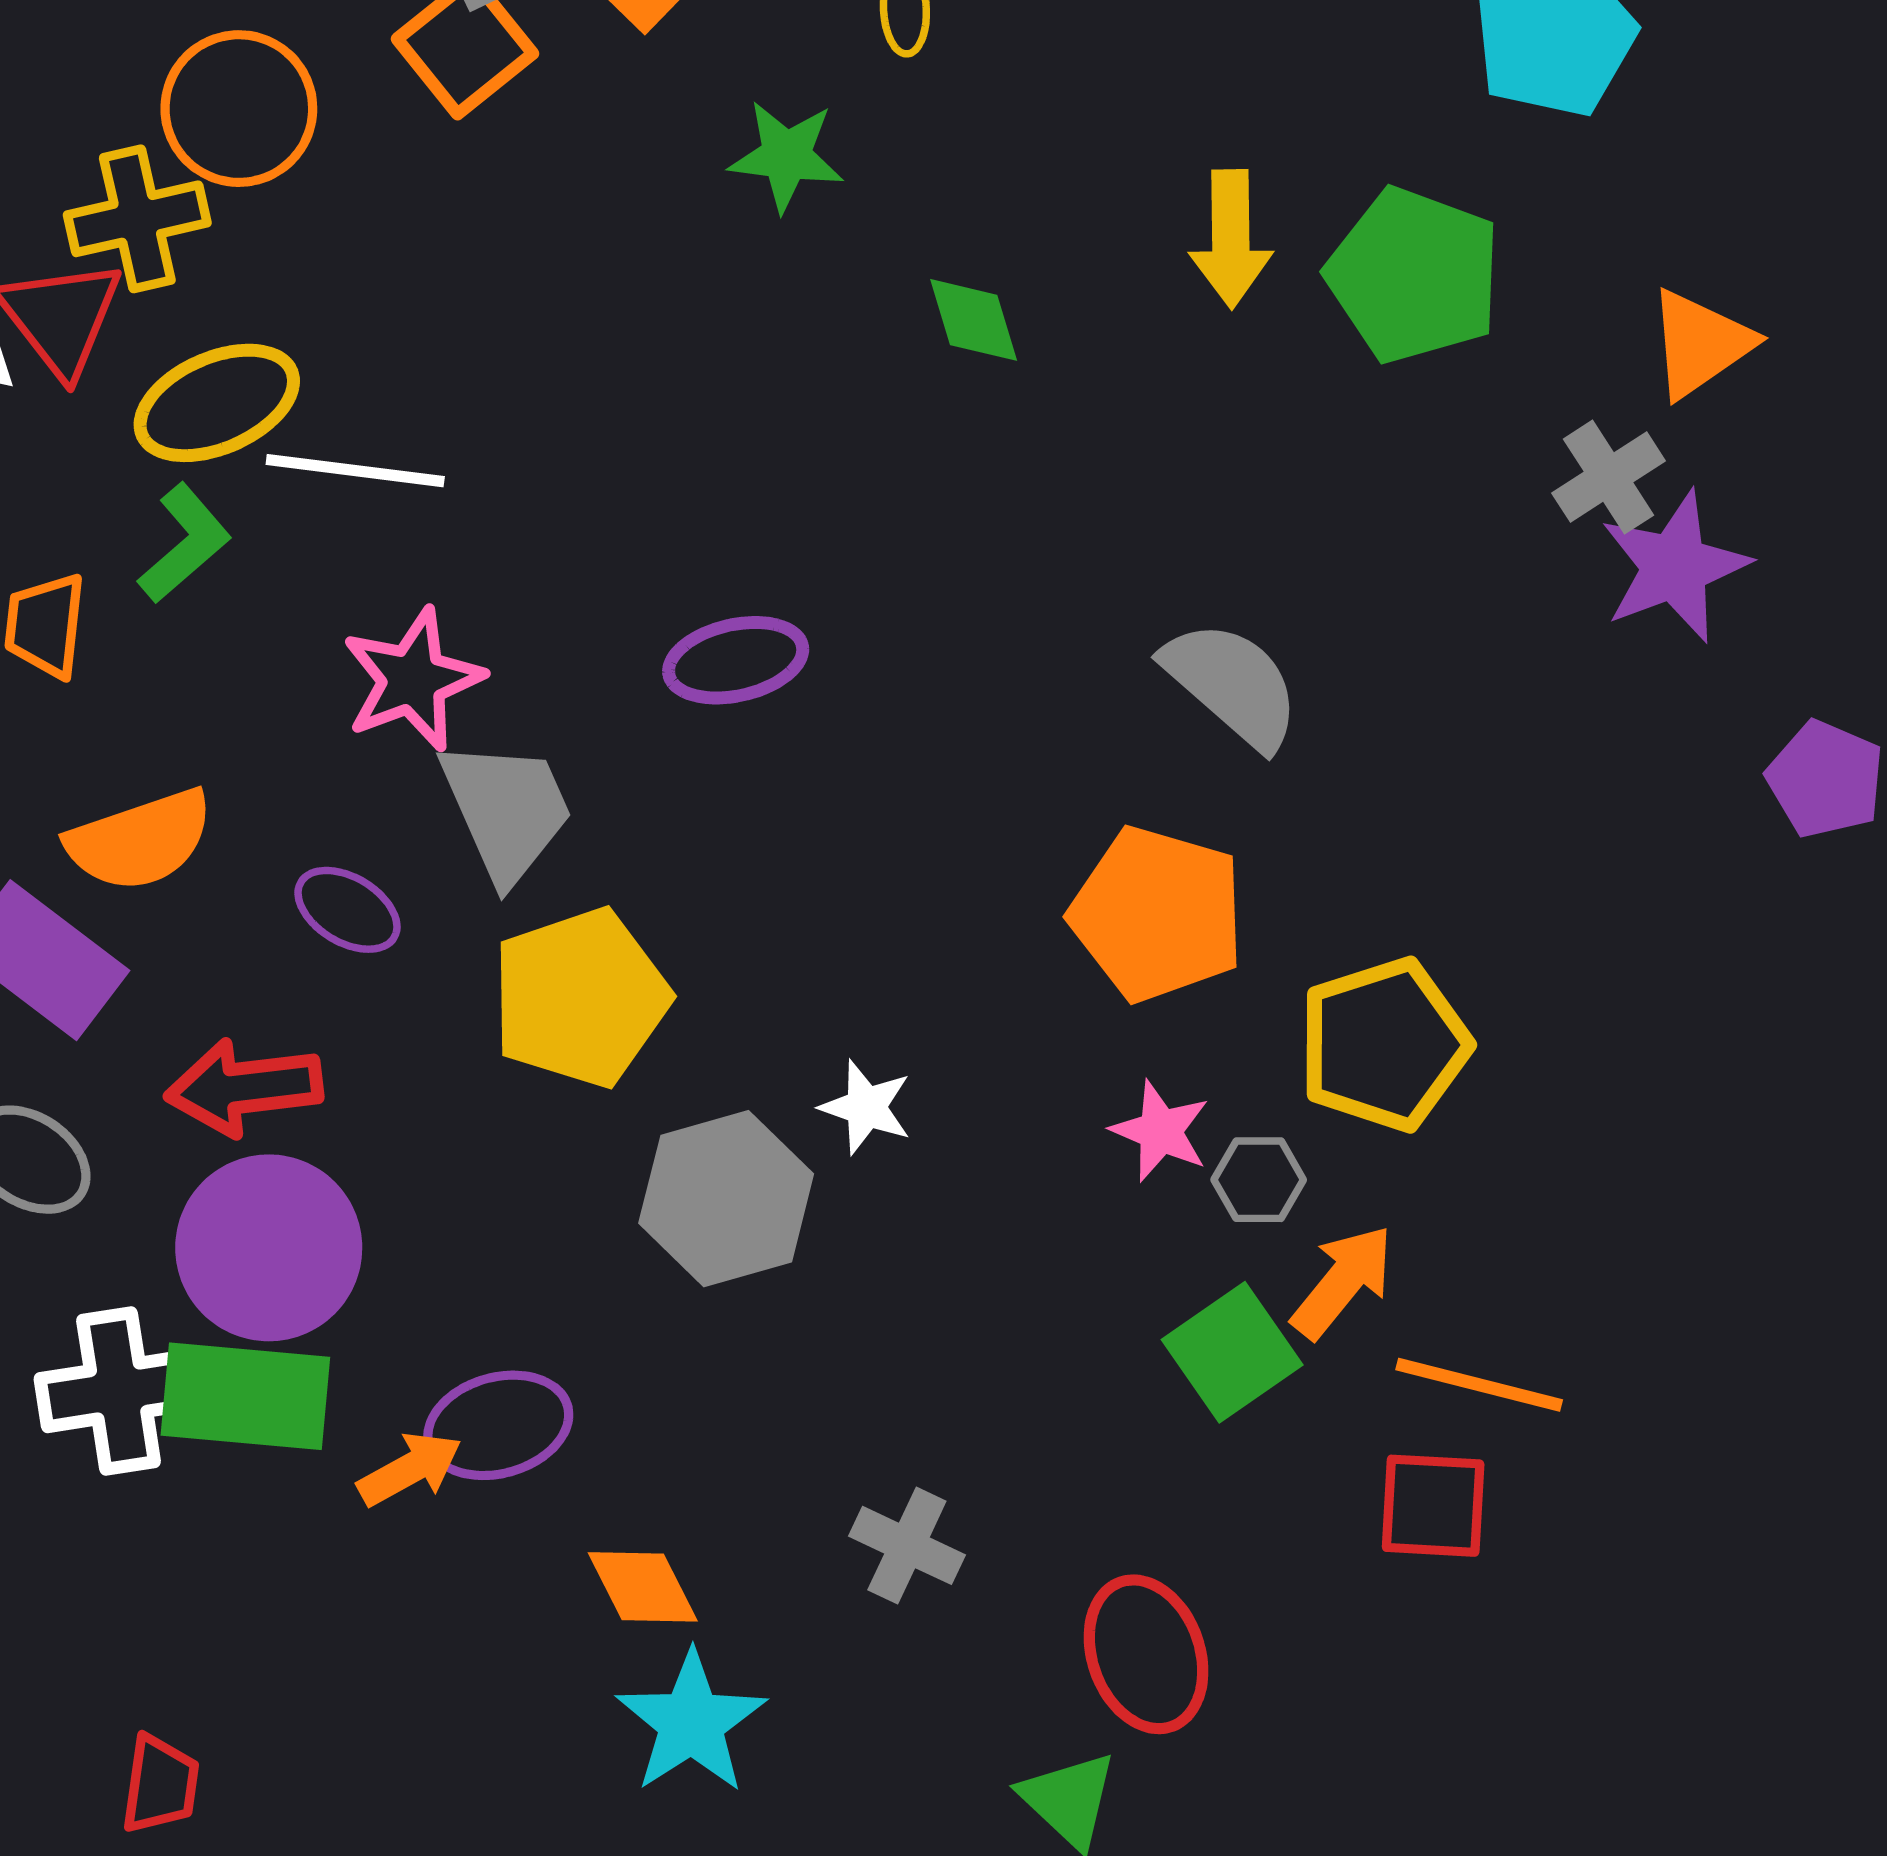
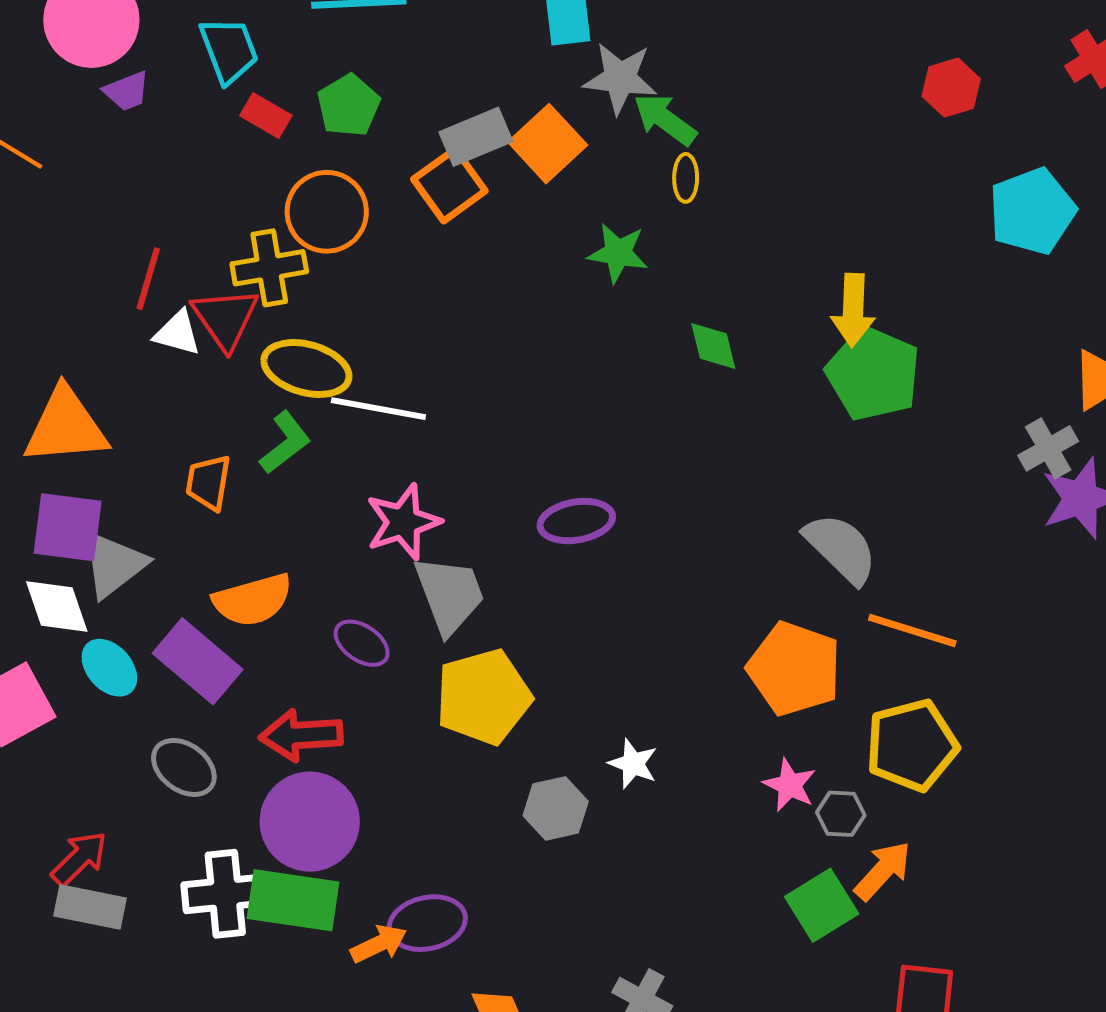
green pentagon: (1414, 275) -> (873, 374), moved
yellow ellipse: (217, 403) -> (306, 368), turned 36
gray hexagon: (726, 1199) -> (556, 808), size x0.7
orange line: (1479, 1385) -> (912, 631), moved

